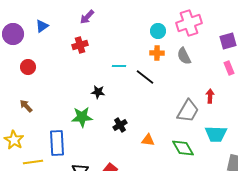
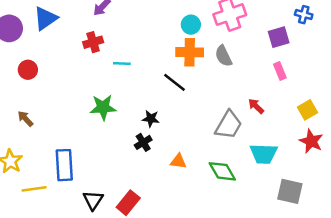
blue triangle: (42, 26) -> (45, 18), size x1.5
orange cross: (157, 53) -> (190, 52), size x1.5
cyan line: (119, 66) -> (122, 63), moved
black star: (98, 92) -> (151, 119), moved
red arrow: (210, 96) -> (256, 106), turned -48
green star: (82, 117) -> (103, 107), moved

